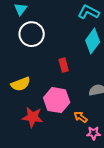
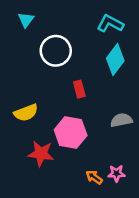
white circle: (32, 34) -> (56, 51), moved
orange arrow: (81, 117) -> (94, 177), moved

